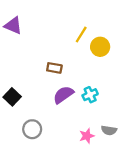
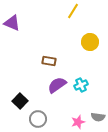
yellow line: (81, 35) -> (73, 11), moved
black square: (12, 97) -> (20, 101), moved
gray circle: (32, 129) -> (38, 119), moved

